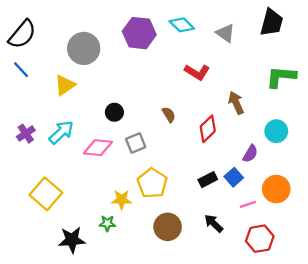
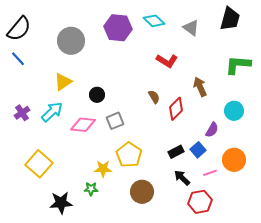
yellow triangle: (65, 85) -> (63, 82), moved
brown semicircle: (169, 115) -> (154, 97), moved
black arrow: (214, 223) -> (182, 178), moved
red hexagon: (260, 239) -> (200, 202), moved

